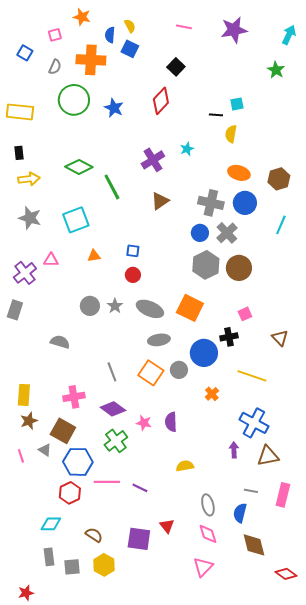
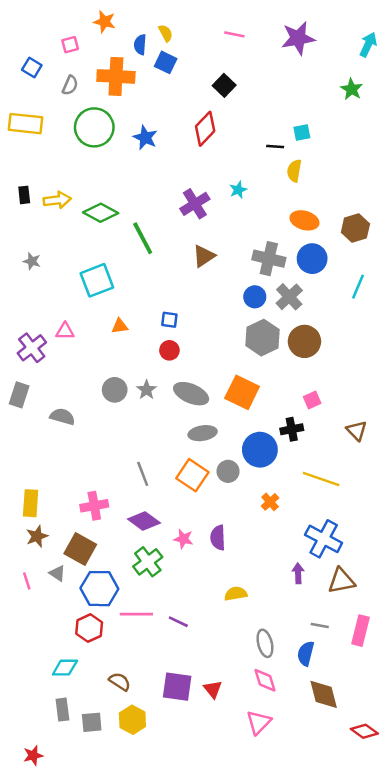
yellow rectangle: (20, 112) -> (25, 124), moved
yellow arrow: (29, 179) -> (57, 200), moved
gray star: (30, 218) -> (32, 261), moved, size x0.6
gray semicircle: (60, 342) -> (62, 417), moved
red triangle: (167, 526) -> (213, 689), moved

